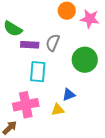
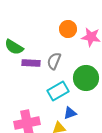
cyan rectangle: (38, 72) -> (58, 91), moved, turned 55

